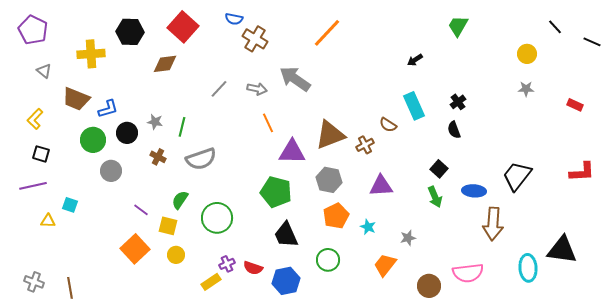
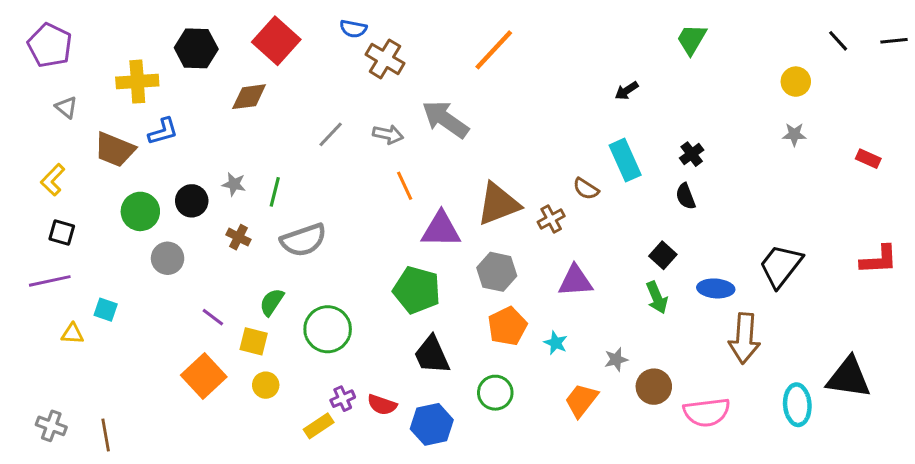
black line: (592, 42) -> (894, 41), moved, turned -30
blue L-shape: (108, 109) -> (163, 131), moved
brown circle: (429, 286) -> (654, 387), moved

